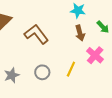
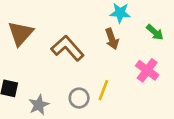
brown arrow: (80, 33) -> (112, 39), moved
yellow line: (71, 69) -> (103, 90), moved

